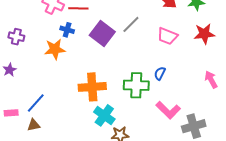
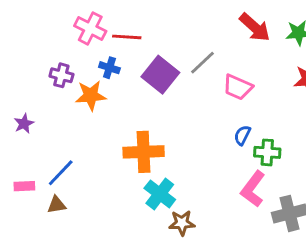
pink trapezoid: (167, 36) -> (238, 87), moved
purple cross: (16, 37) -> (61, 75), moved
green cross: (136, 85) -> (267, 152), moved, size x0.7
pink L-shape: (168, 110) -> (253, 189), turned 80

